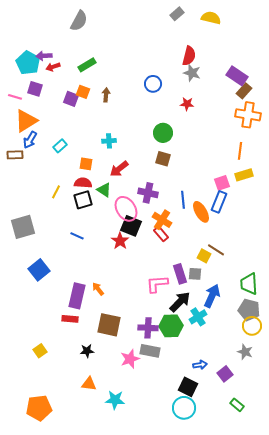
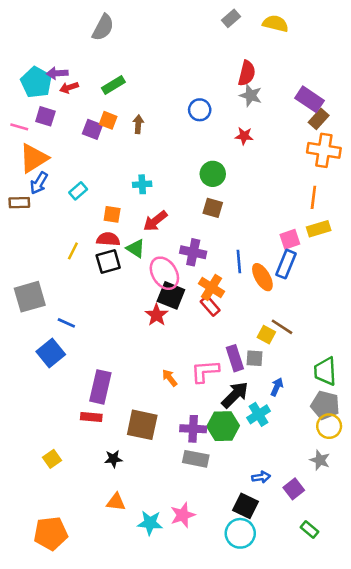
blue line: (77, 236) -> (66, 323), moved
orange arrow: (98, 289) -> (170, 378), moved
blue arrow: (212, 296) -> (277, 387), size x0.6
pink star: (130, 359) -> (183, 515), moved

